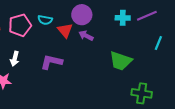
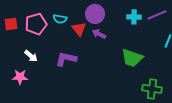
white arrow: (15, 59) -> (31, 56), turned -64

